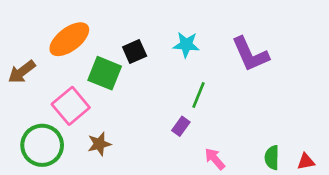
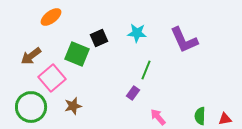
orange ellipse: (69, 39) -> (51, 17), moved, size x0.7
brown arrow: (22, 72) -> (31, 56), moved

